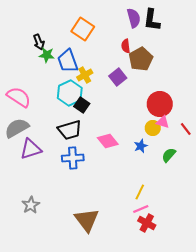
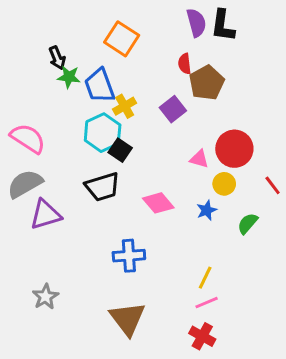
pink triangle: (163, 122) -> (199, 159), moved
blue cross: (73, 158) -> (129, 256), moved
red cross: (147, 223) -> (202, 336), moved

